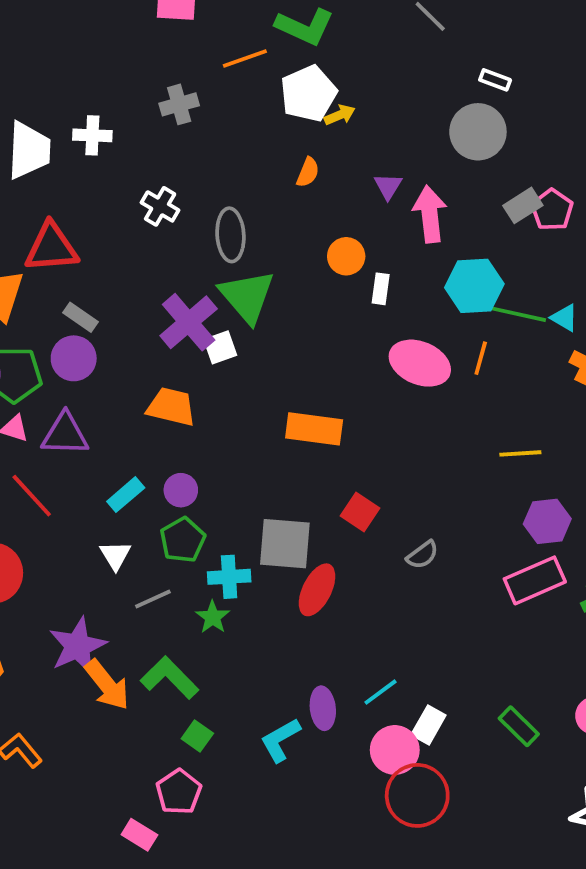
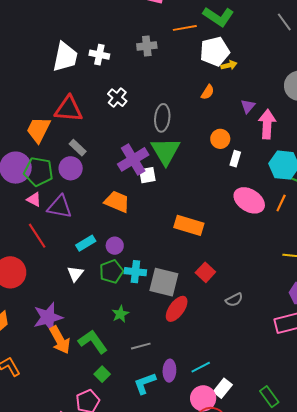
white cross: (160, 206) -> (117, 98), moved
cyan cross: (229, 577) -> (135, 272), moved
gray line: (153, 599) -> (141, 346), moved

